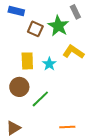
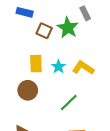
yellow L-shape: (73, 52) -> (83, 68), moved
green line: (40, 99) -> (69, 103), moved

